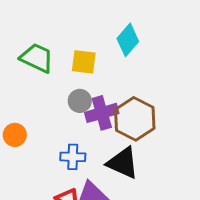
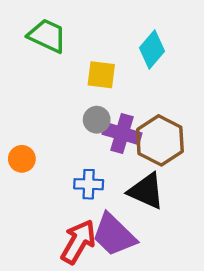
green trapezoid: (37, 58) -> (47, 36), moved
purple cross: (102, 113) -> (122, 134), turned 32

